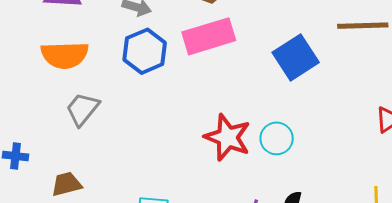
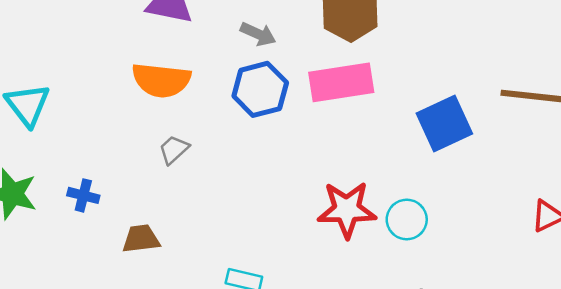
gray trapezoid: (83, 109) -> (174, 150), size x0.7
red star: (228, 137) -> (347, 210), turned -30

